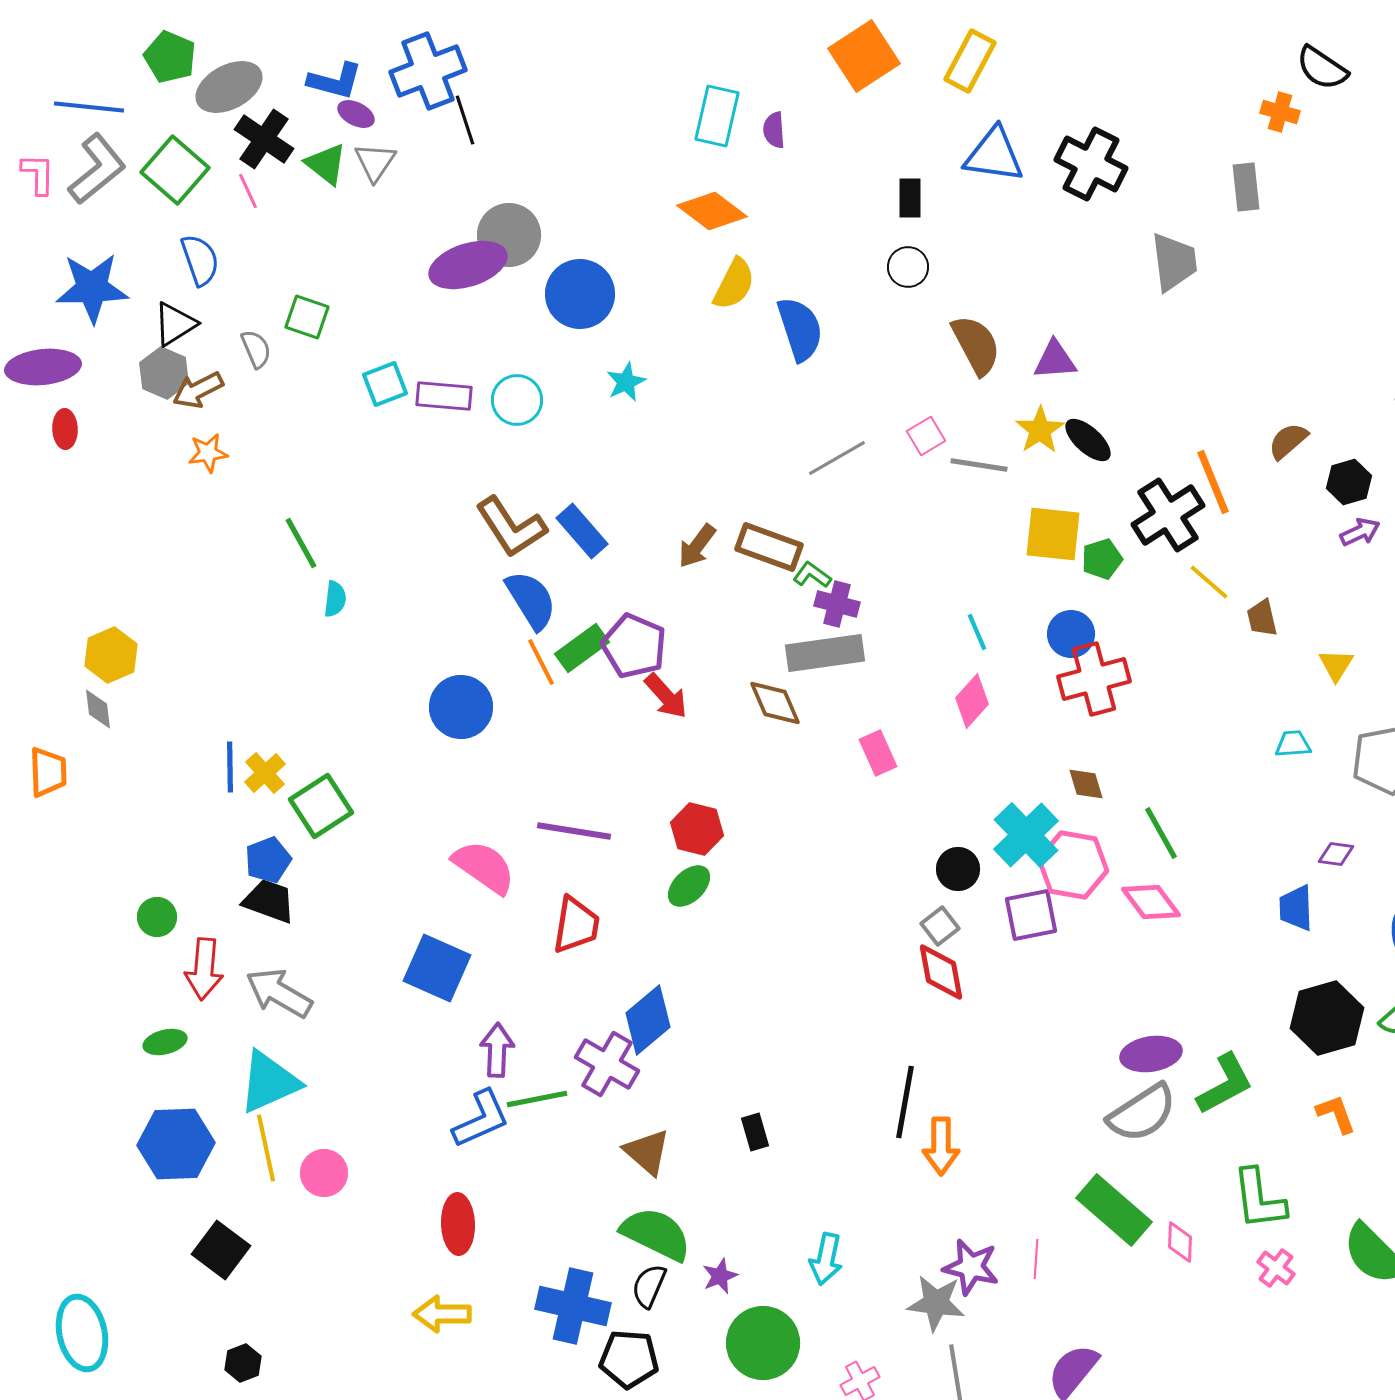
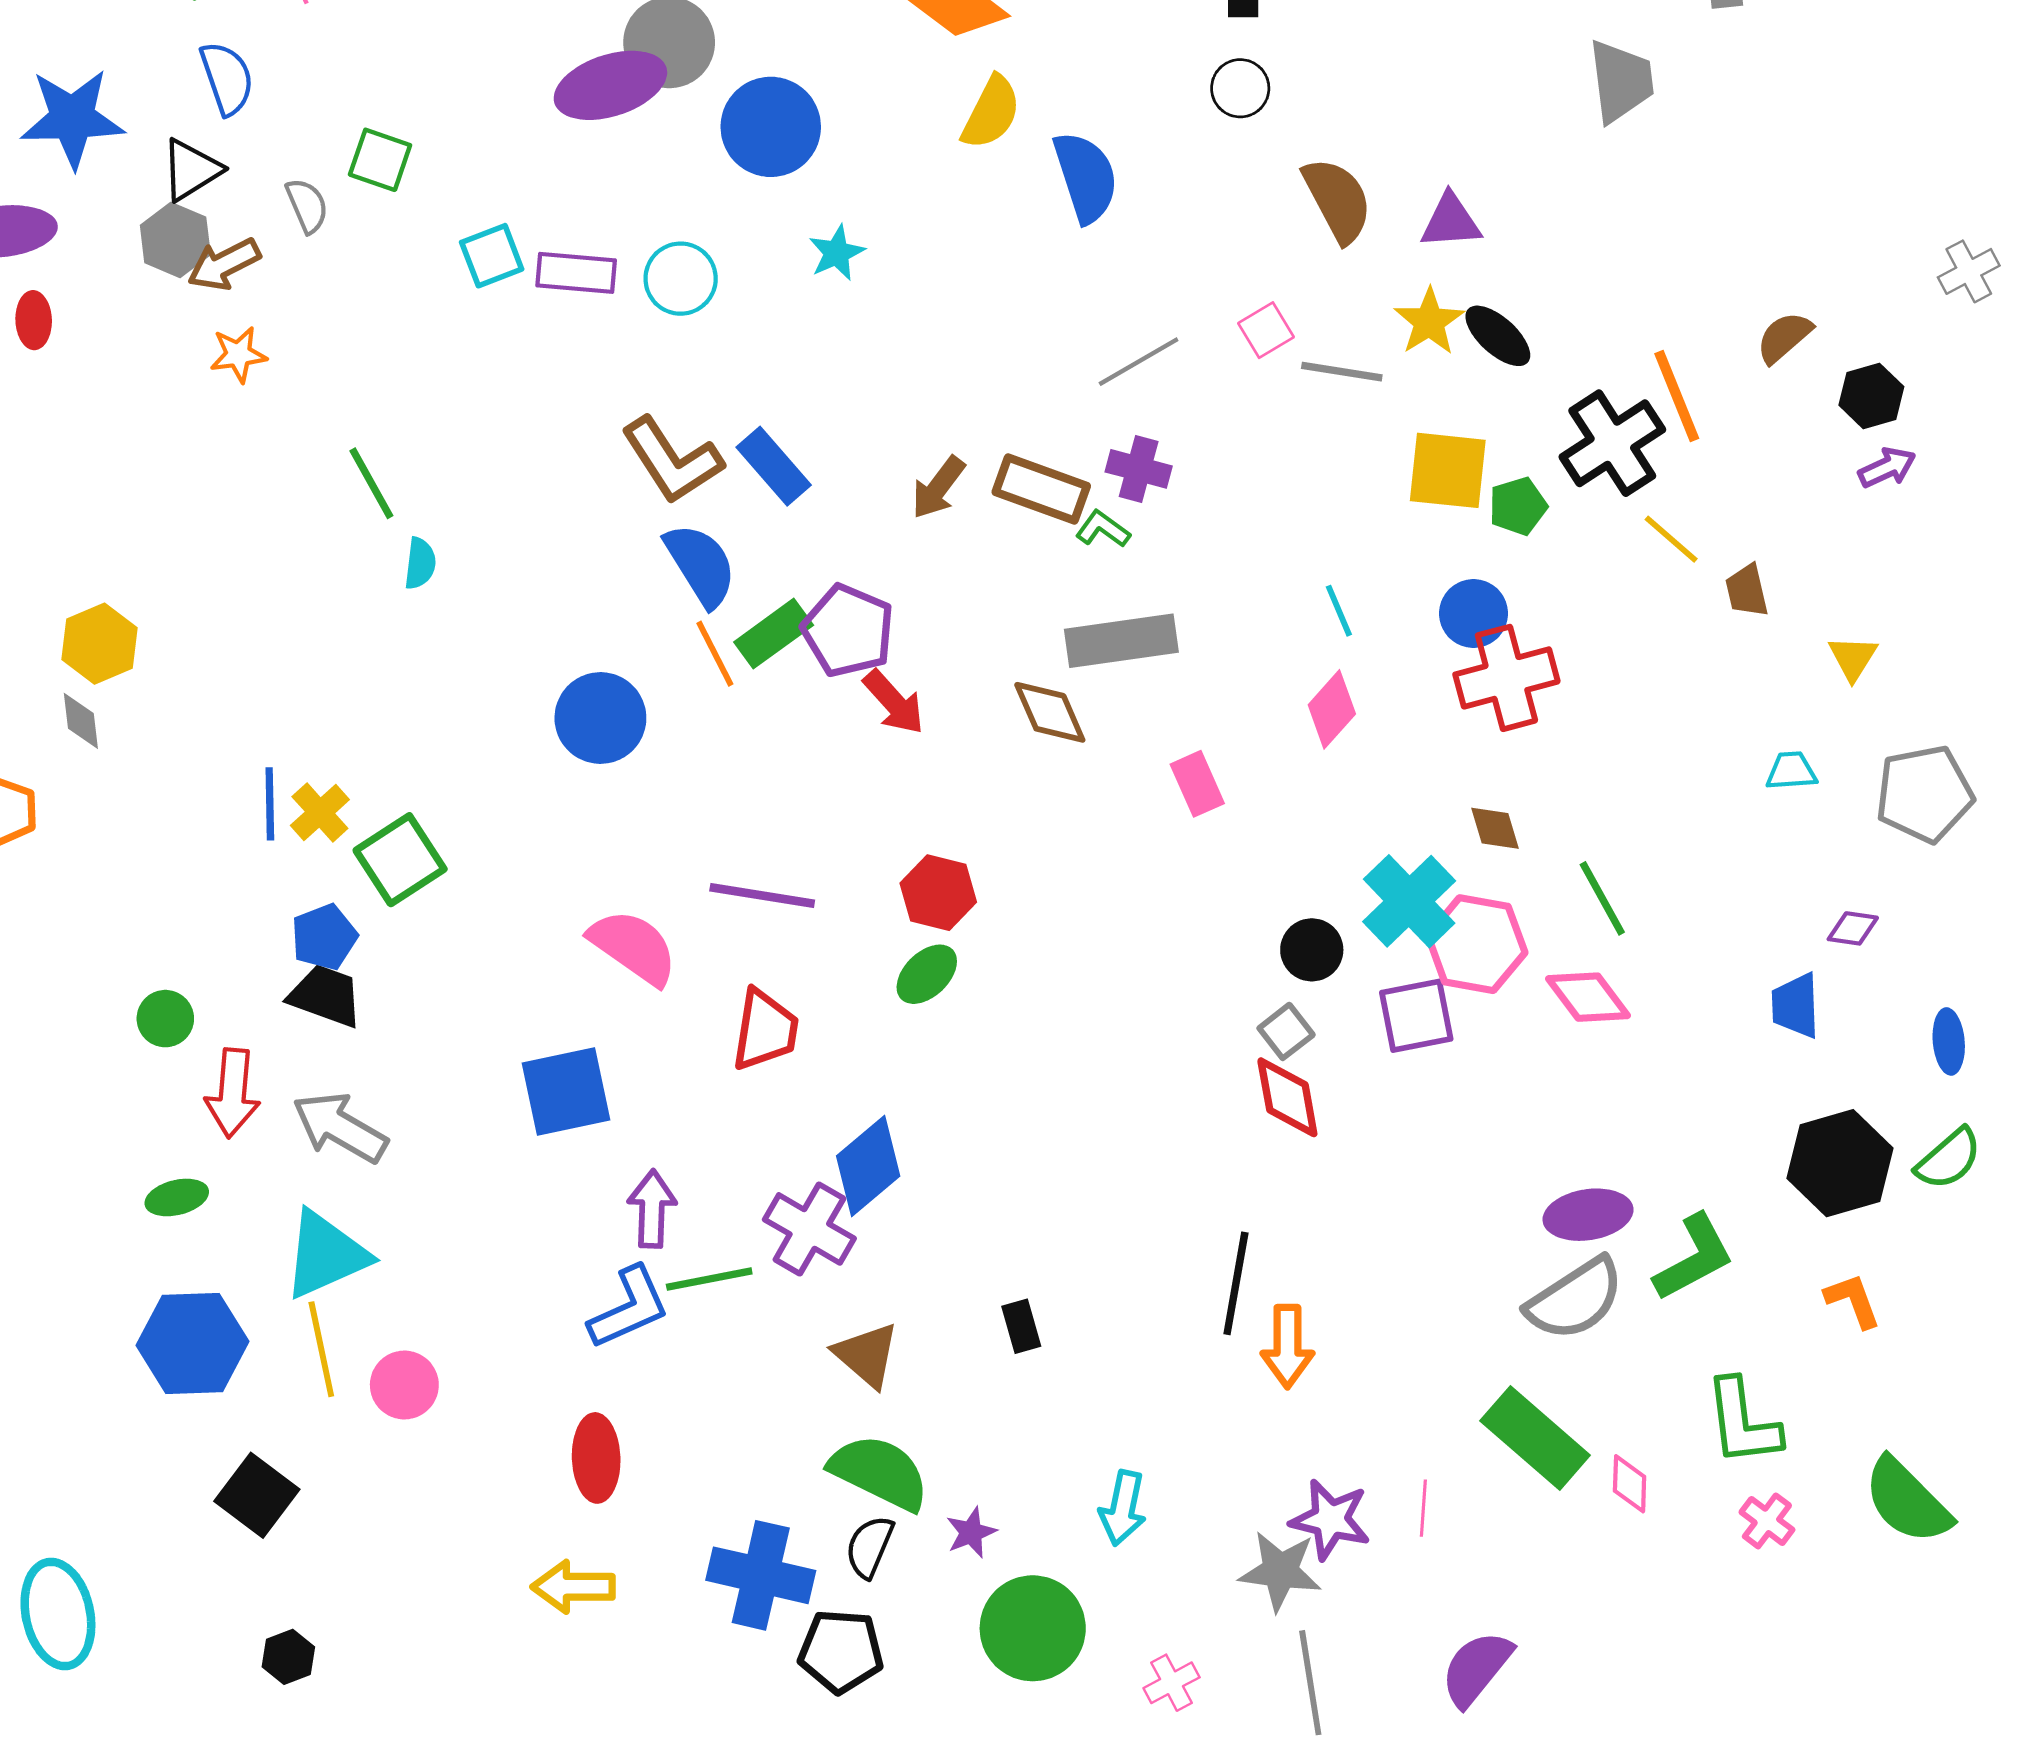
purple cross: (837, 604) -> (1139, 469), moved
blue square: (437, 968) -> (566, 1092), turned -36

